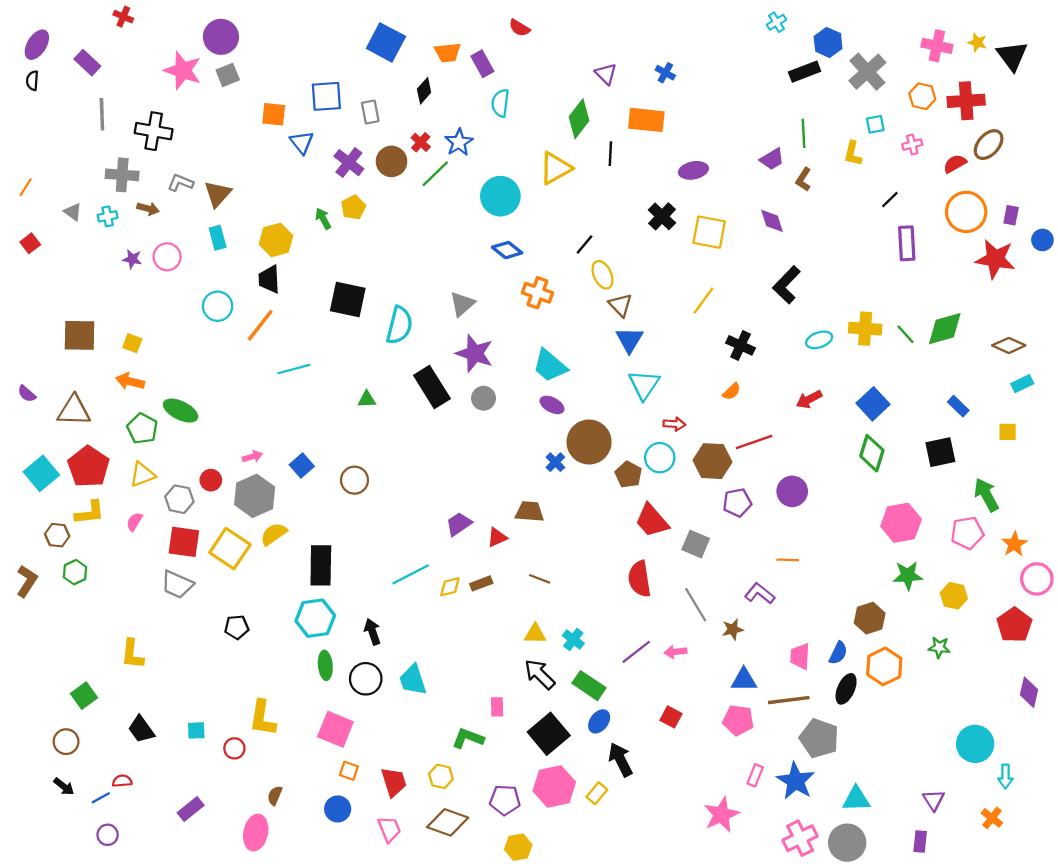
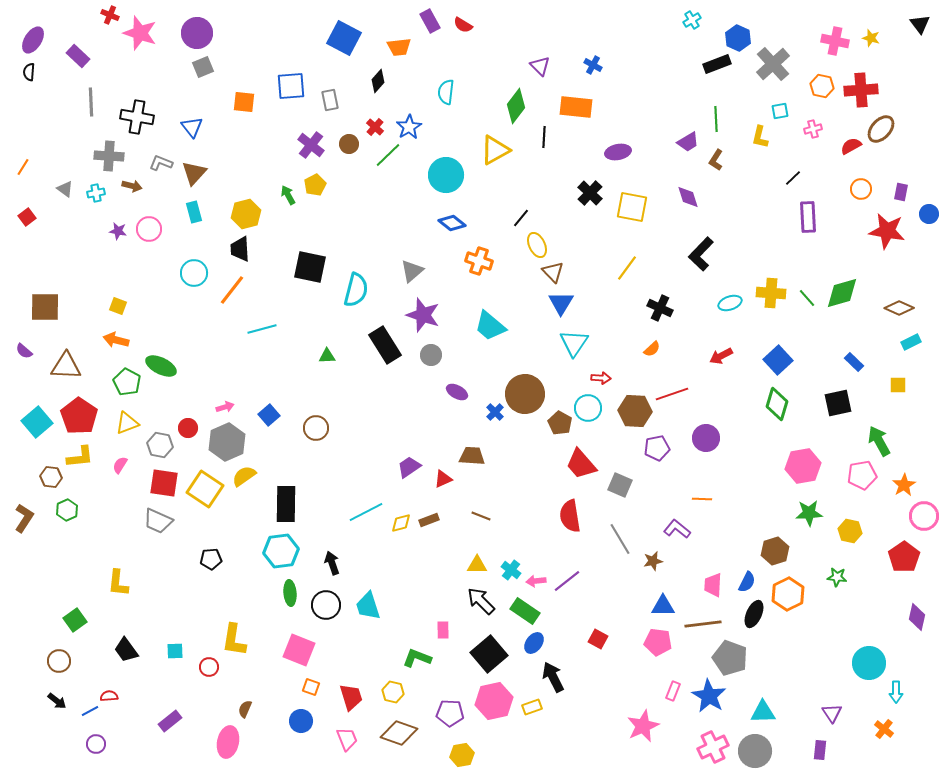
black triangle: (1012, 56) -> (920, 24), moved, size x0.7
purple rectangle: (482, 64) -> (430, 21), moved
pink star: (183, 70) -> (140, 33), moved
blue triangle: (302, 142) -> (192, 127), moved
brown circle: (392, 161) -> (349, 144), size x0.7
orange circle: (966, 212) -> (861, 189), size x0.6
brown square: (80, 335) -> (45, 307), moved
purple ellipse: (552, 405) -> (457, 392), moved
pink arrow: (675, 652) -> (536, 581), moved
yellow rectangle: (597, 793) -> (532, 707), turned 30

